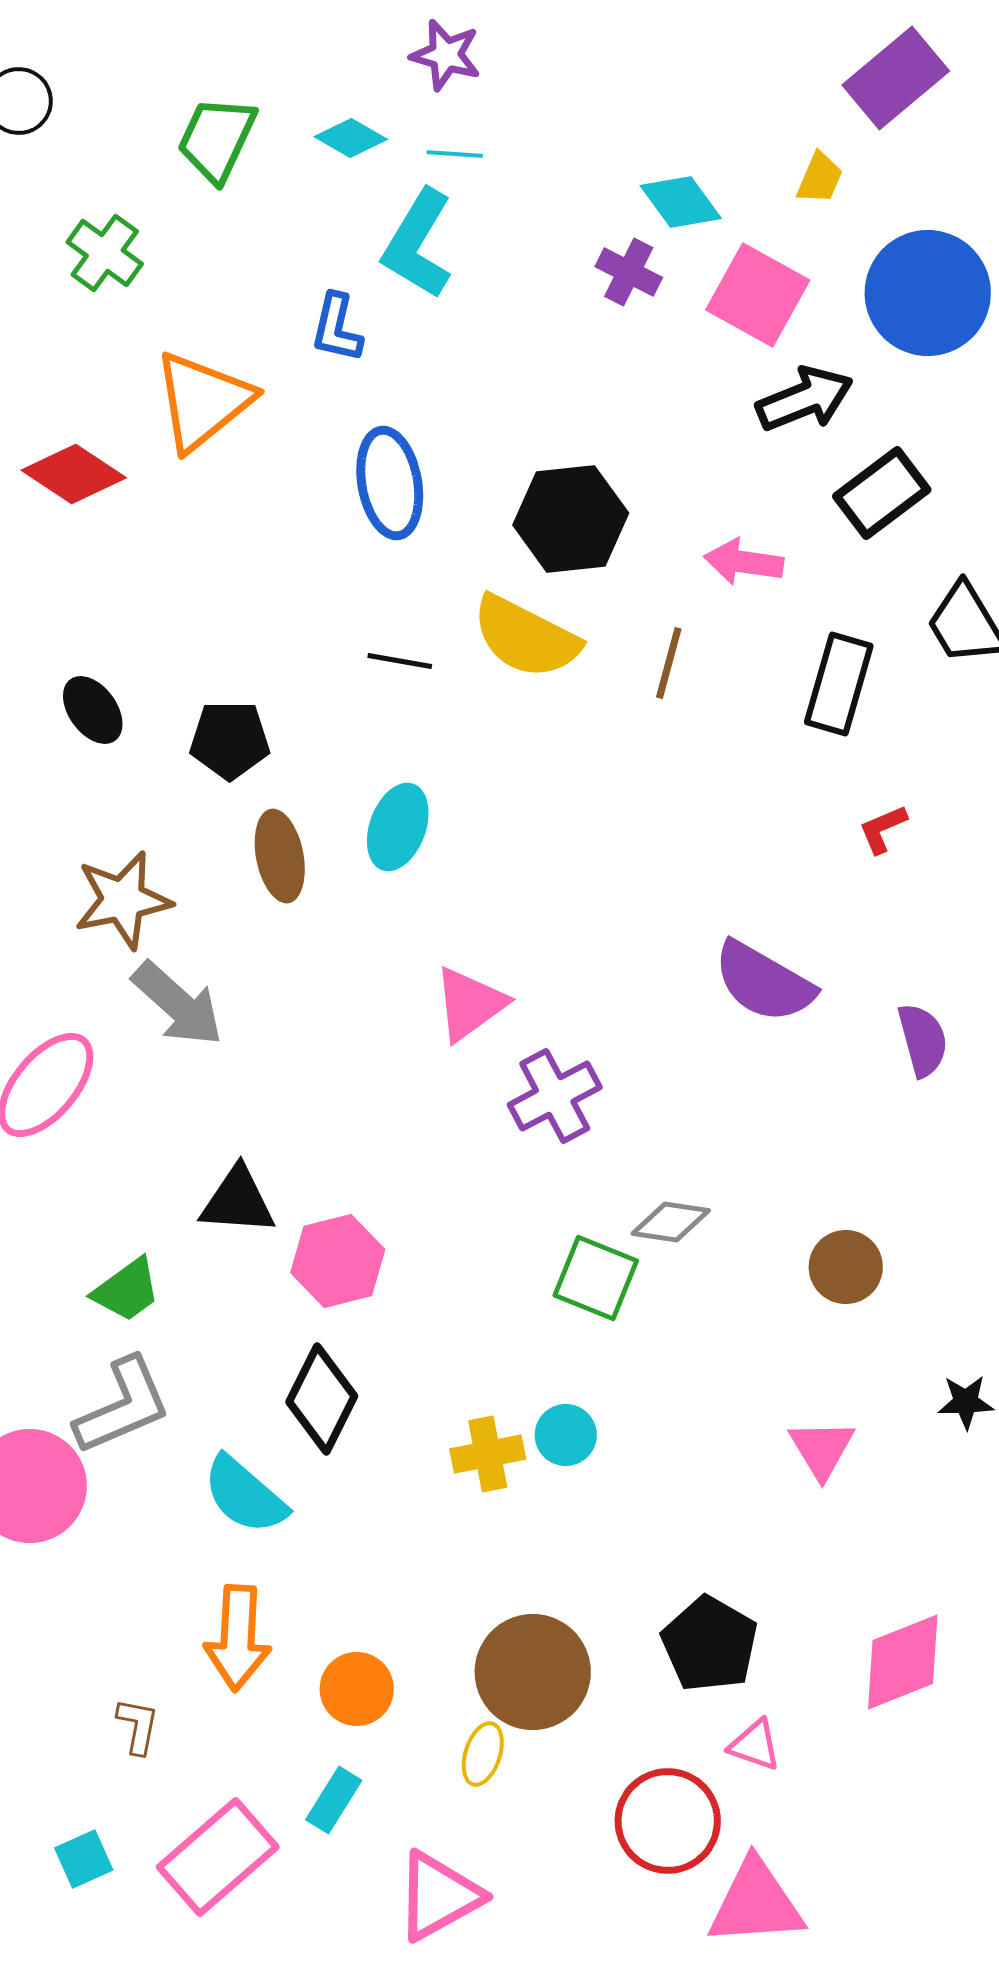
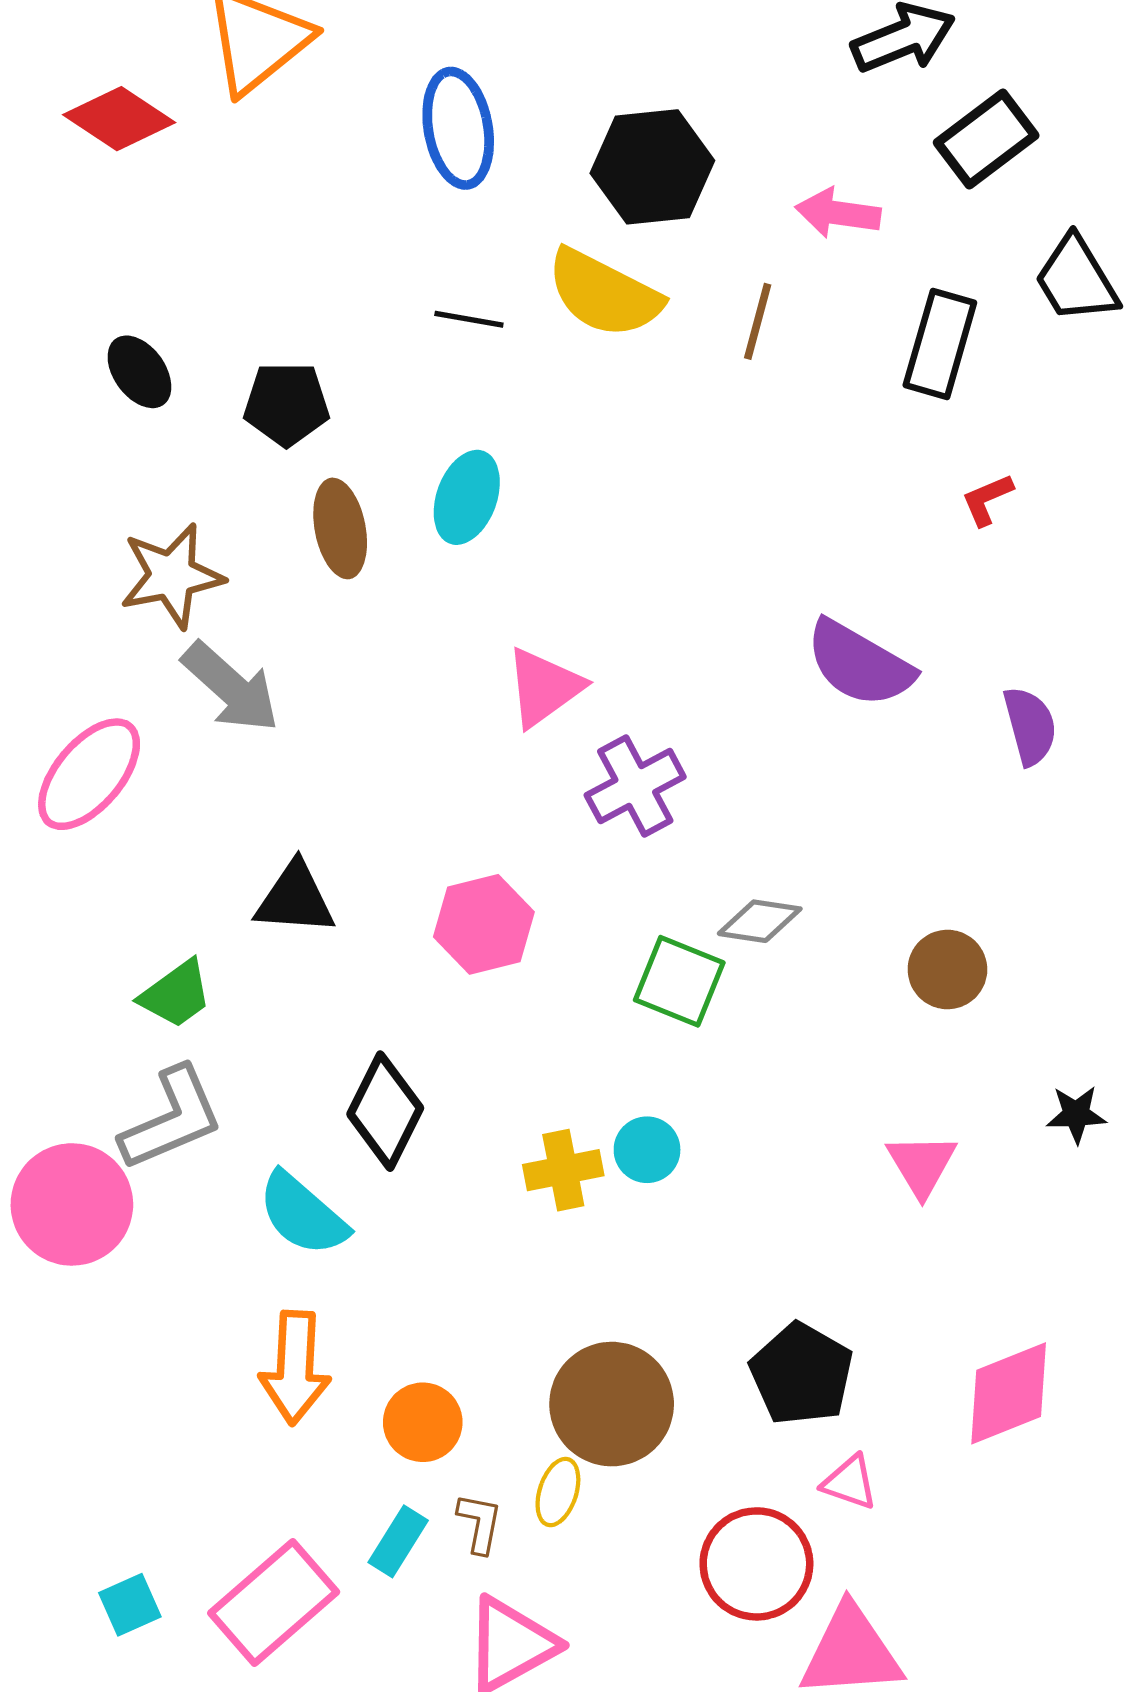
pink hexagon: (338, 1261) -> (484, 924), moved
brown L-shape: (138, 1726) -> (480, 1523), moved

